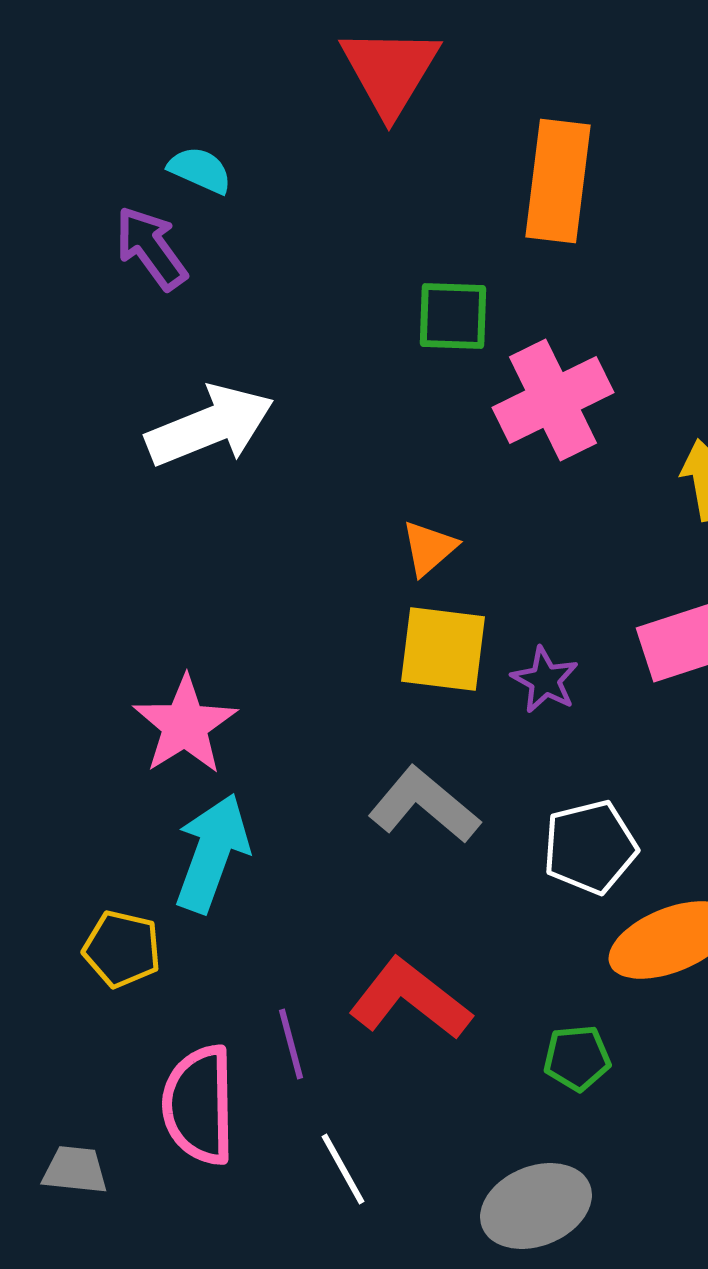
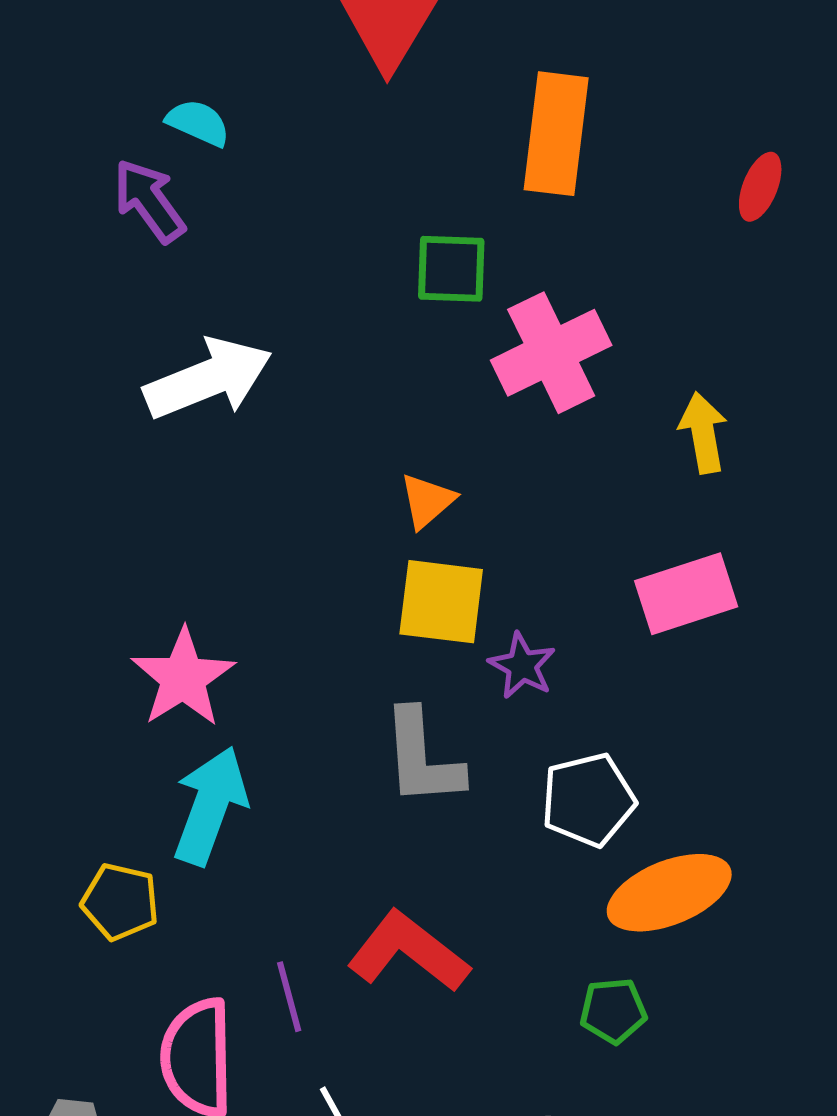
purple star: (545, 680) -> (522, 666), moved
gray L-shape: (424, 805) -> (422, 758), turned -134
green pentagon: (577, 1058) -> (613, 1011), moved

